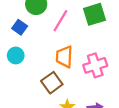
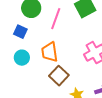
orange trapezoid: (64, 57) -> (50, 52), moved

